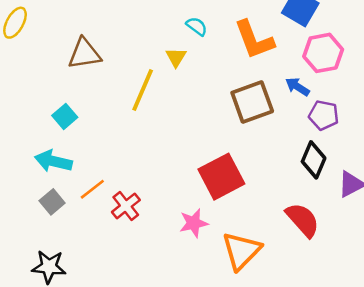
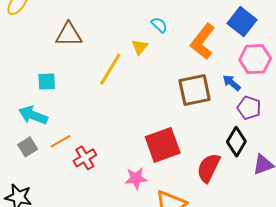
orange L-shape: (254, 40) -> (203, 42), turned 51
cyan square: (65, 116) -> (47, 81), turned 30
red semicircle: (303, 220) -> (209, 168), moved, turned -120

